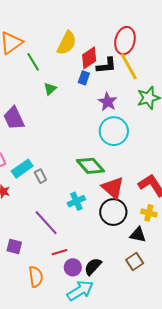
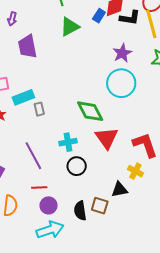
blue rectangle: (84, 78) -> (99, 16), moved
green triangle: (50, 89) -> (70, 27), size x1.5
black circle: (113, 212) -> (77, 166), moved, size x0.7
black triangle: (138, 235) -> (119, 190), turned -36
brown square: (135, 261) -> (100, 206), moved, turned 36
black semicircle: (93, 266) -> (80, 211), moved, turned -66

